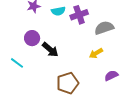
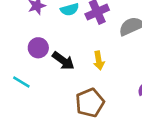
yellow arrow: (96, 53) -> (99, 61), moved, turned -64

